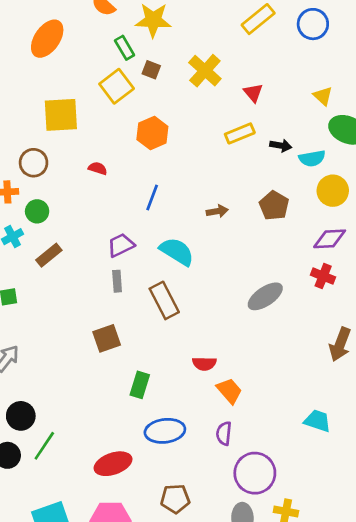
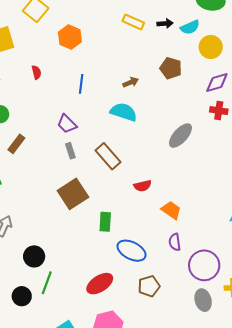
yellow rectangle: (240, 133) -> (133, 22), turned 60
red semicircle: (98, 168) -> (36, 72), turned 72
purple trapezoid: (121, 245) -> (67, 124), turned -95
cyan semicircle: (177, 252) -> (124, 112), moved
brown square: (107, 338) -> (73, 194), size x1.4
red semicircle: (204, 364) -> (143, 186), moved
black circle: (21, 416) -> (34, 256), moved
blue ellipse: (165, 431) -> (132, 251), turned 48
brown pentagon: (175, 499) -> (149, 286), moved

